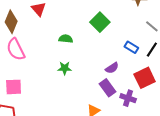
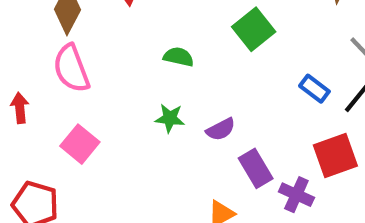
purple semicircle: (112, 68) -> (221, 129), moved
pink square: (14, 87) -> (80, 144), moved, turned 36

